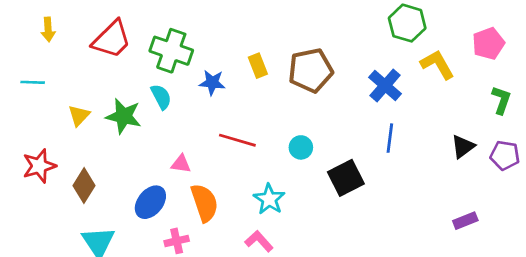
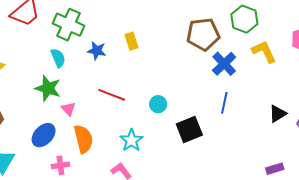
brown pentagon: (311, 70) -> (203, 34), moved
green star: (124, 116) -> (48, 88), moved
pink triangle: (181, 164) -> (68, 109), turned 35

